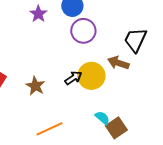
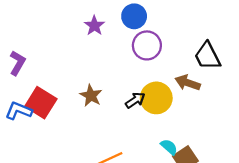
black trapezoid: (135, 40) -> (208, 56), turned -52
brown star: (35, 86) -> (91, 96), moved

